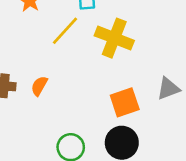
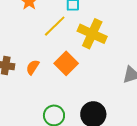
orange square: (125, 102) -> (66, 63), moved, turned -30

